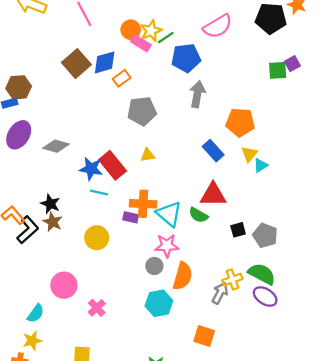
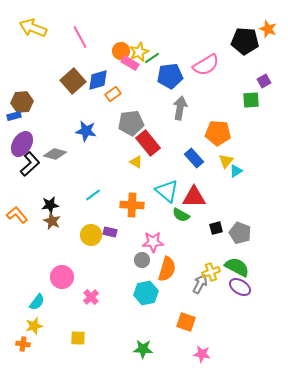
pink semicircle: (218, 26) -> (206, 65), moved
green square: (278, 70) -> (251, 100), moved
yellow triangle: (148, 155) -> (136, 162), turned 40
red rectangle: (113, 165) -> (148, 143), moved
blue star: (91, 169) -> (86, 131), moved
cyan line: (99, 192) -> (93, 195), turned -49
black star: (50, 204) -> (50, 205), turned -30
cyan triangle: (169, 214) -> (167, 191), moved
purple rectangle: (131, 217) -> (110, 232), moved
black L-shape: (28, 230) -> (30, 164), moved

